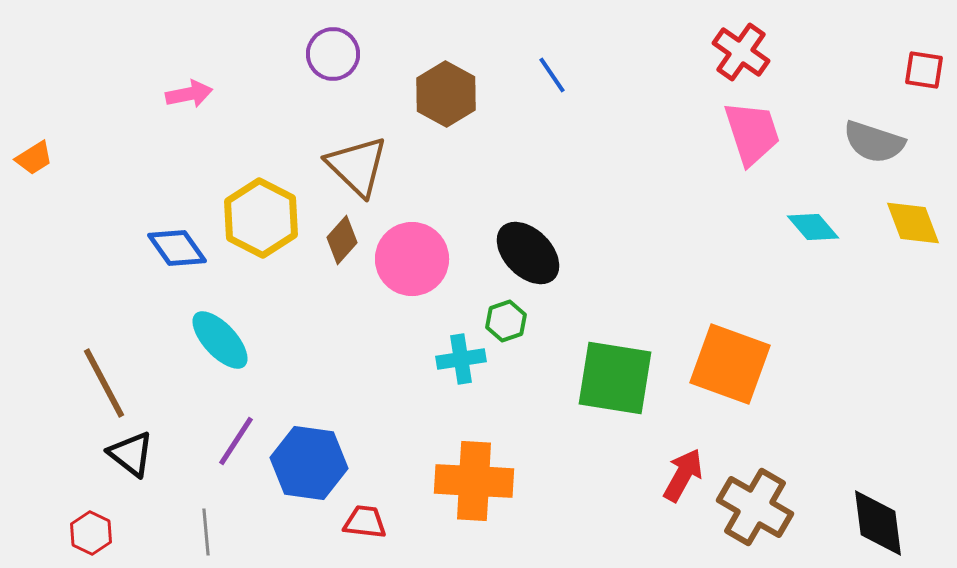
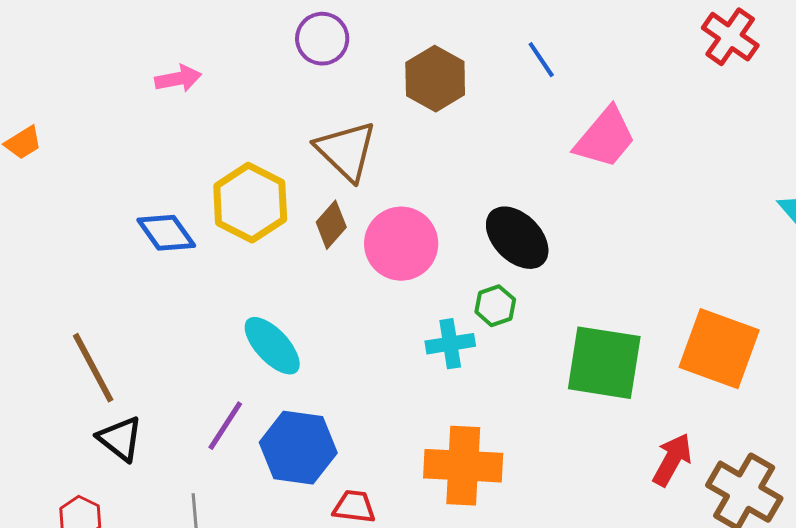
pink trapezoid: (752, 133) -> (605, 138), moved, turned 58
cyan ellipse: (220, 340) -> (272, 346), moved

